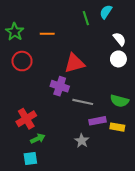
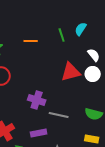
orange line: (47, 34) -> (31, 41), moved
red triangle: (74, 63) -> (71, 72), moved
purple rectangle: (97, 121) -> (39, 133), moved

